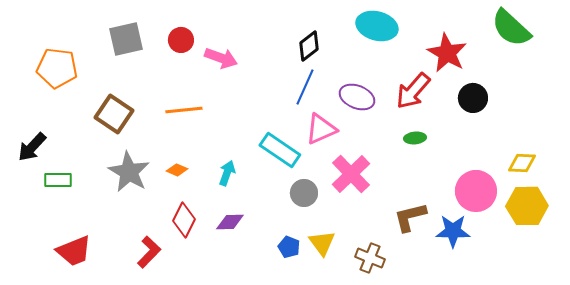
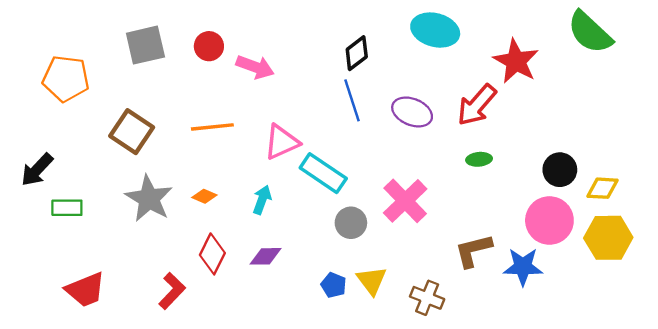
blue line: (305, 87) -> (352, 100), turned -42
black circle: (473, 98) -> (560, 170), moved
pink triangle: (321, 129) -> (282, 142), moved

